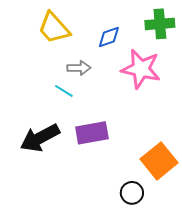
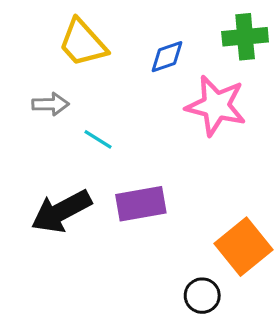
gray arrow: (79, 68) -> (51, 104), moved

